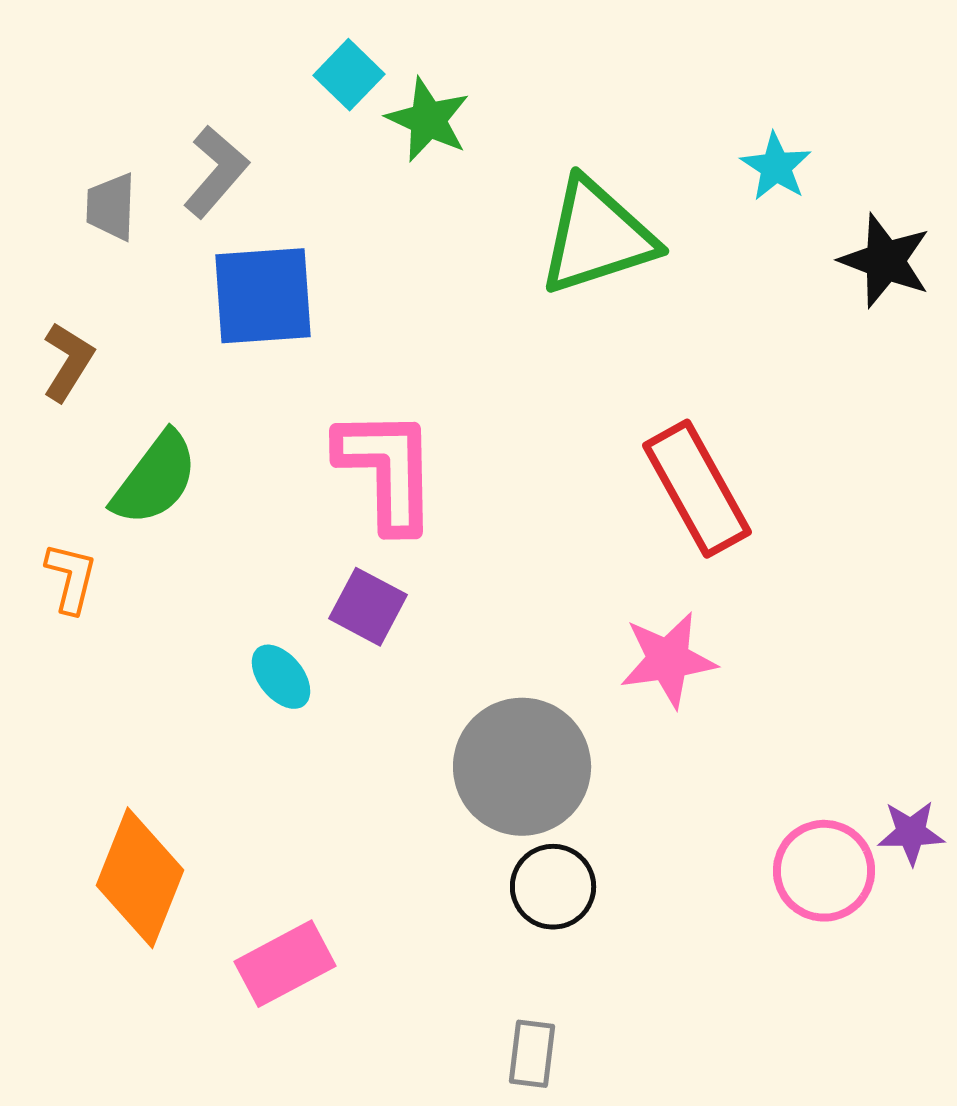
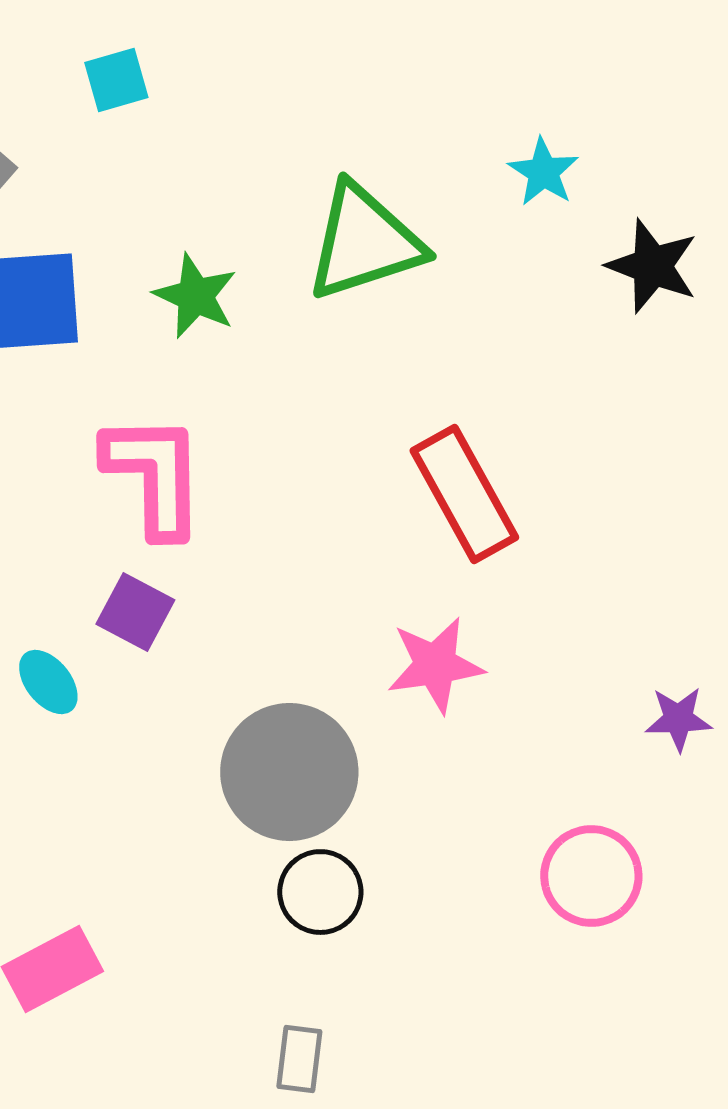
cyan square: (349, 75) -> (116, 80), turned 30
green star: (428, 120) -> (195, 296), moved
purple star: (911, 833) -> (678, 719), moved

